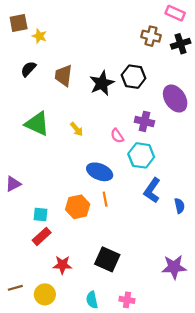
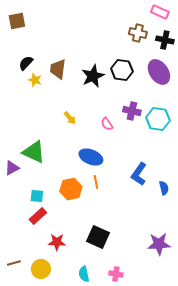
yellow star: (39, 36) -> (35, 80), moved
black cross: (181, 44) -> (165, 40), turned 30
purple ellipse: (175, 98) -> (159, 72), moved
green triangle: (37, 124) -> (34, 152), moved
cyan hexagon: (141, 155) -> (158, 119), moved

